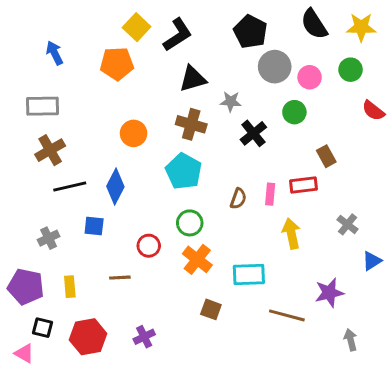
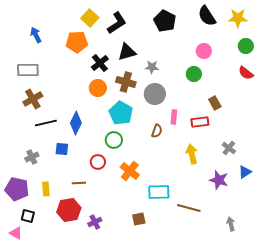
gray circle: (275, 67) -> (155, 94), moved
green circle: (351, 70) -> (246, 46), moved
orange circle: (134, 133) -> (98, 88), moved
black cross: (253, 133) -> (100, 63), moved
pink rectangle: (270, 194) -> (174, 117), moved
green circle: (190, 223) -> (114, 140), moved
cyan rectangle: (249, 275) -> (159, 192), moved
purple star: (329, 293) -> (219, 180), moved, turned 30
brown square: (211, 309) -> (139, 219), moved, turned -32
red hexagon: (88, 337) -> (69, 210), moved

